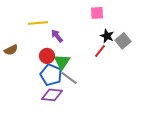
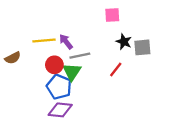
yellow line: (38, 23) -> (44, 41), moved
gray square: (123, 41) -> (142, 47), turned 35
red line: (100, 51) -> (116, 69), moved
gray line: (69, 78) -> (80, 56), moved, turned -48

